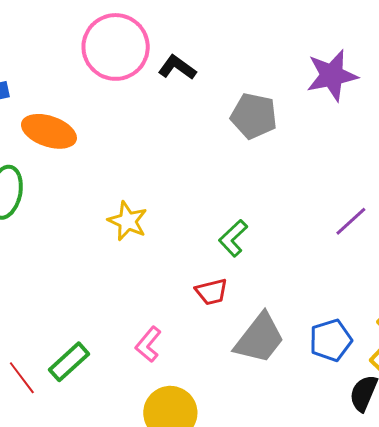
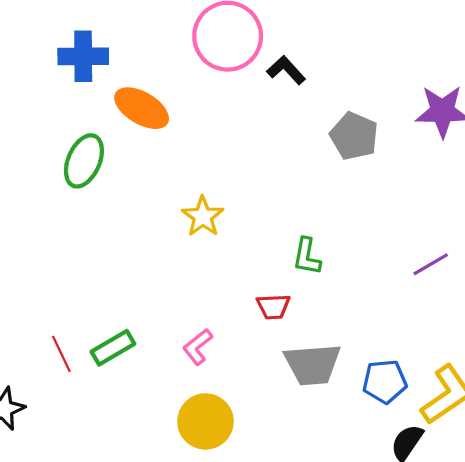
green L-shape: (233, 238) -> (307, 256), turned -48
gray trapezoid: (260, 338) -> (313, 364), turned 36

